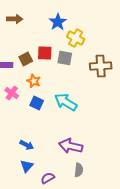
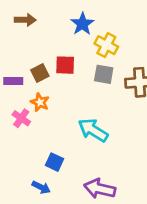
gray square: (65, 58) -> (104, 74), moved
orange star: (34, 81) -> (40, 102), moved
blue square: (37, 103) -> (54, 162), moved

